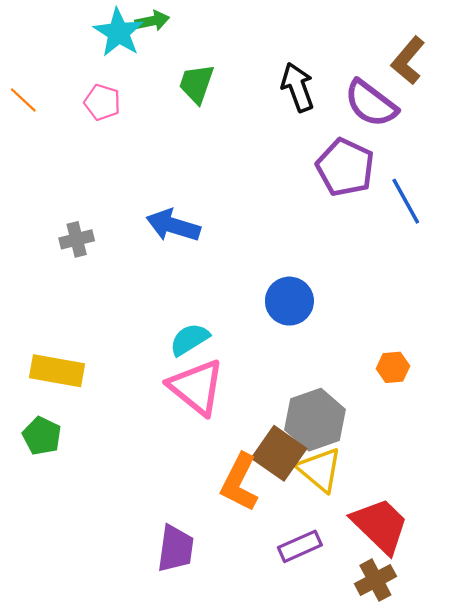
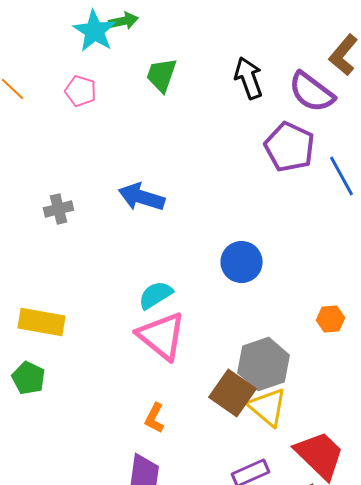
orange L-shape: (239, 482) -> (155, 418), moved, size x0.6

